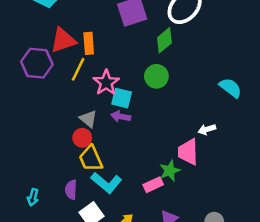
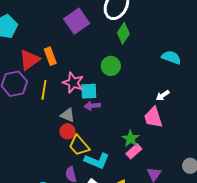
green diamond: (164, 40) -> (123, 33), moved
yellow line: (78, 69) -> (44, 90), moved
green star: (170, 171) -> (131, 139), moved

